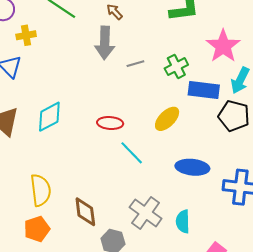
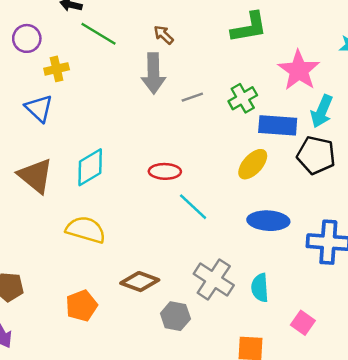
yellow ellipse: (167, 119) -> (253, 164), moved
yellow semicircle: (41, 190) -> (86, 230), moved, turned -64
brown diamond: (85, 212) -> (140, 282), turned -60

